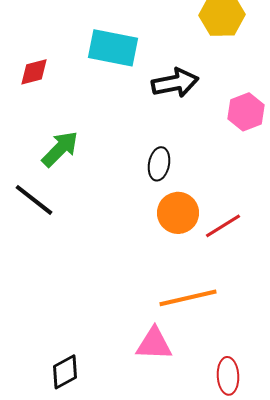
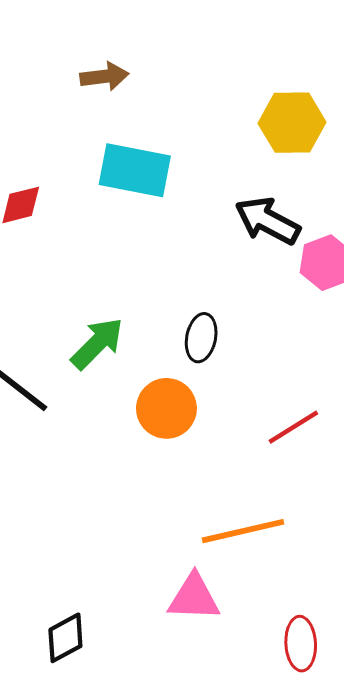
black arrow: (175, 83) -> (267, 221), moved, turned -141
green arrow: (60, 149) -> (97, 343), moved
orange circle: (178, 213) -> (166, 408), moved

